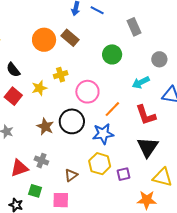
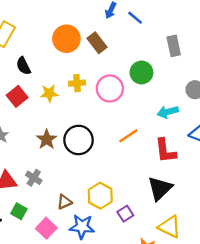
pink circle: (87, 92) -> (110, 88), moved
blue star: (103, 134) -> (82, 227), moved
purple square: (124, 174) -> (125, 214), turned -32
pink square: (61, 200) -> (46, 228), turned 30

